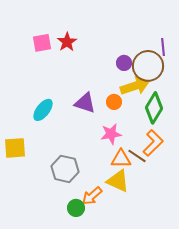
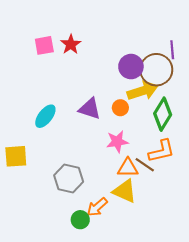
purple circle: (124, 63) -> (131, 67), size x1.5
orange L-shape: (153, 143) -> (162, 151), turned 32

